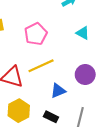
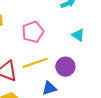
purple circle: (85, 75) -> (65, 67), moved

